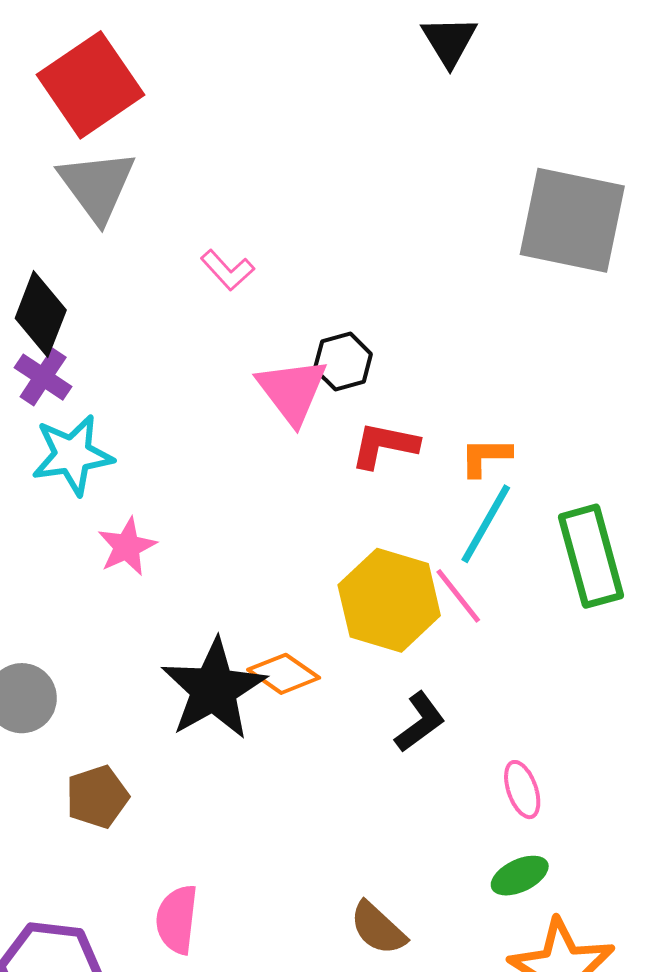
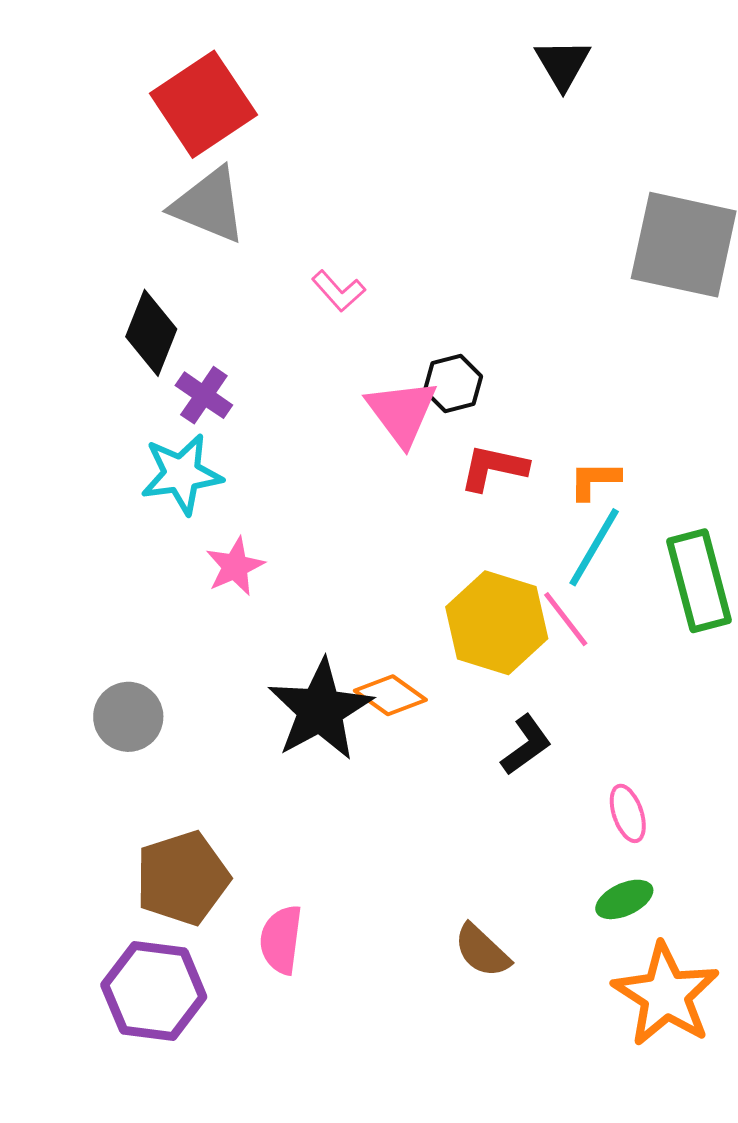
gray triangle: (97, 186) -> (209, 205), turned -32
purple cross: (43, 377) -> (204, 395), moved
brown pentagon: (97, 797) -> (182, 878), moved, size x1.5

